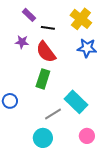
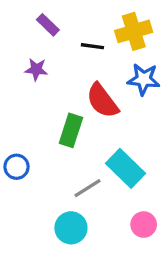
yellow cross: (81, 19) -> (134, 31), turned 35
black line: (48, 28) -> (92, 46), moved
red semicircle: (46, 52) -> (102, 101), moved

